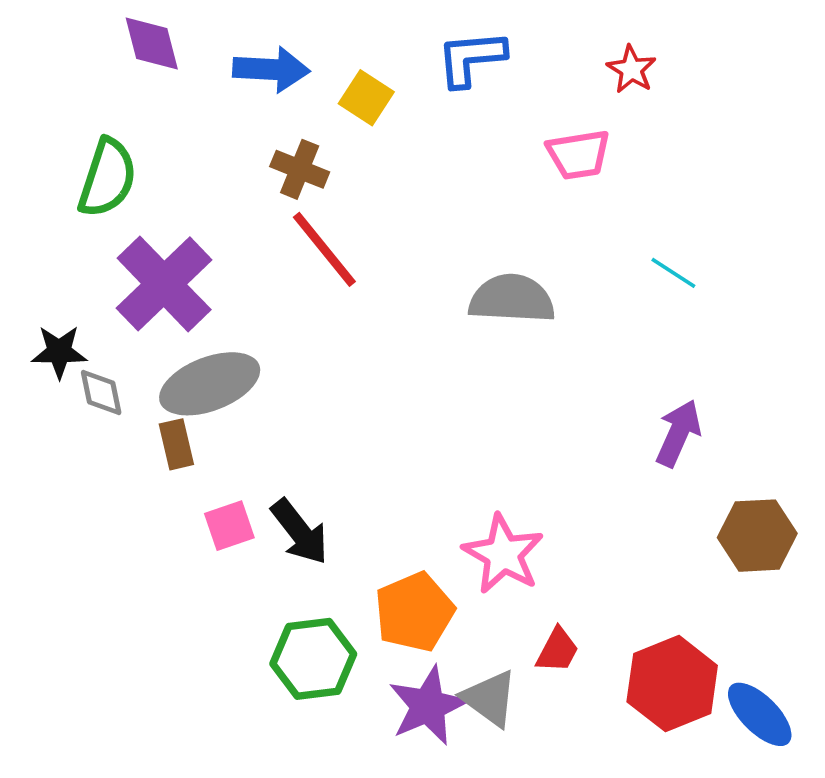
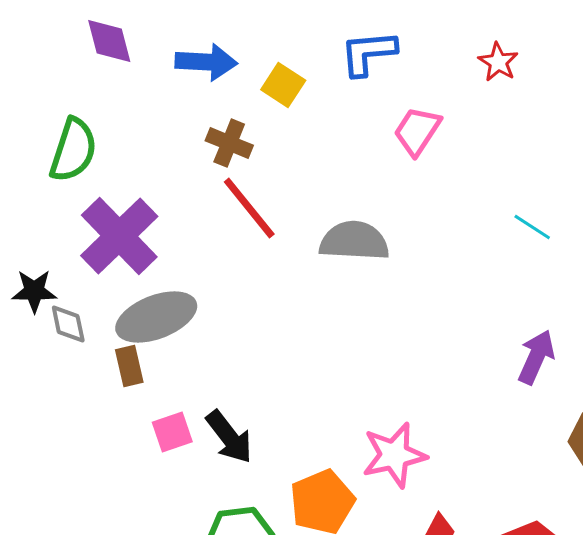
pink trapezoid: (578, 154) -> (417, 131), moved, turned 132
gray semicircle: (512, 299) -> (354, 241), moved
pink star: (503, 554) -> (394, 455), turned 30

